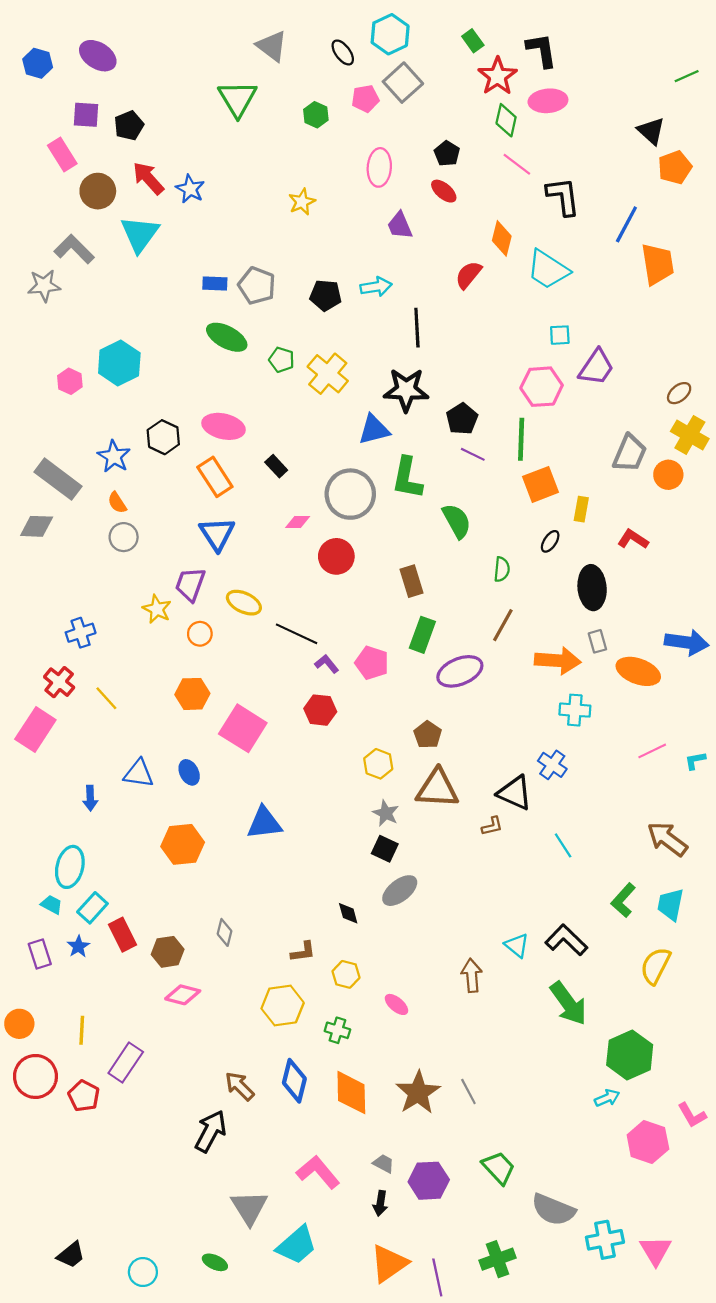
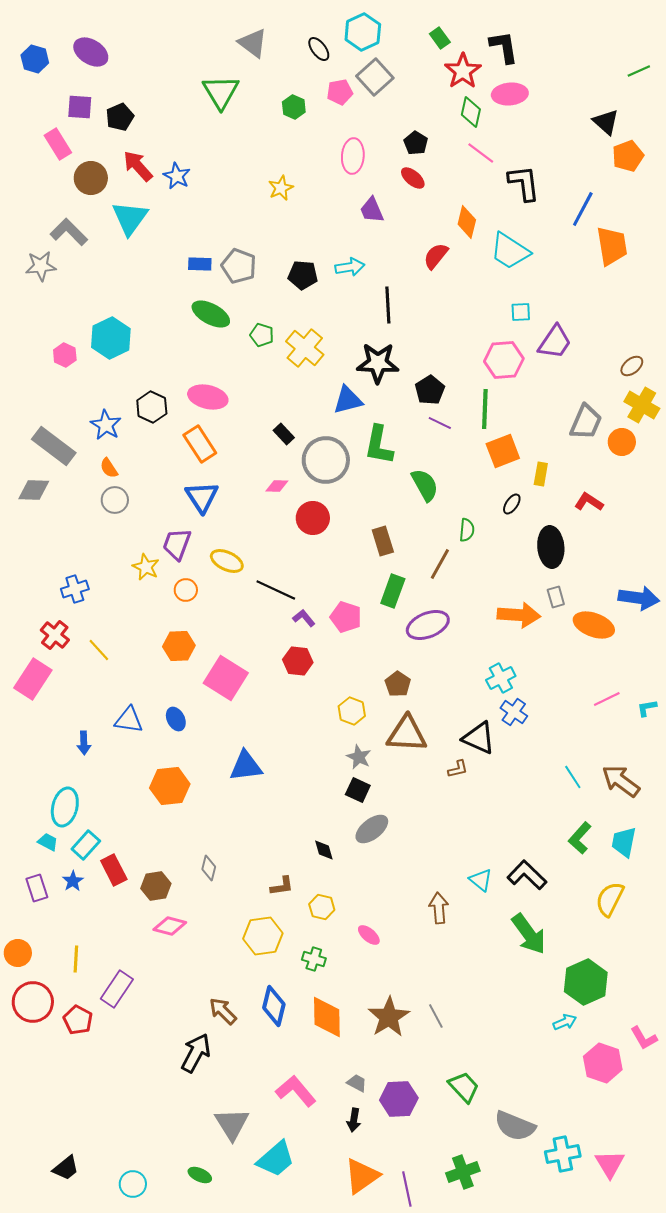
black rectangle: (276, 466) -> (284, 434), moved
brown line: (503, 625) -> (440, 564), moved
cyan cross: (575, 710) -> (501, 678), moved, turned -32
cyan line: (563, 845) -> (573, 777), moved

